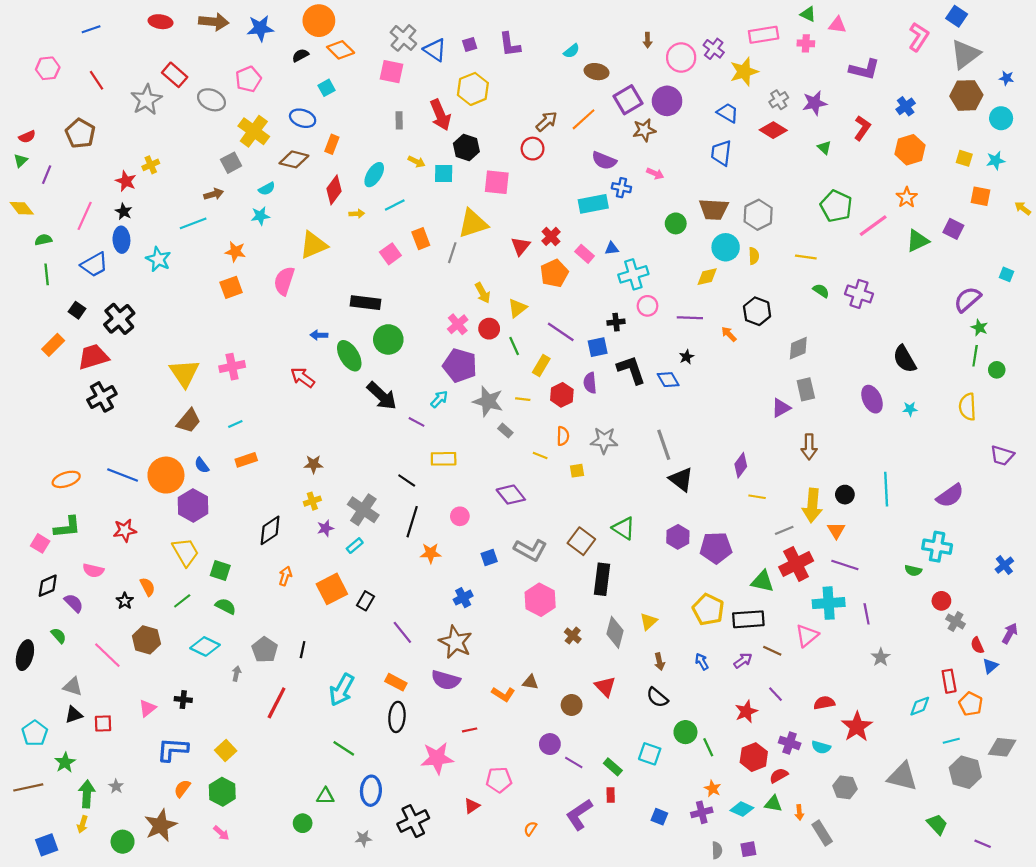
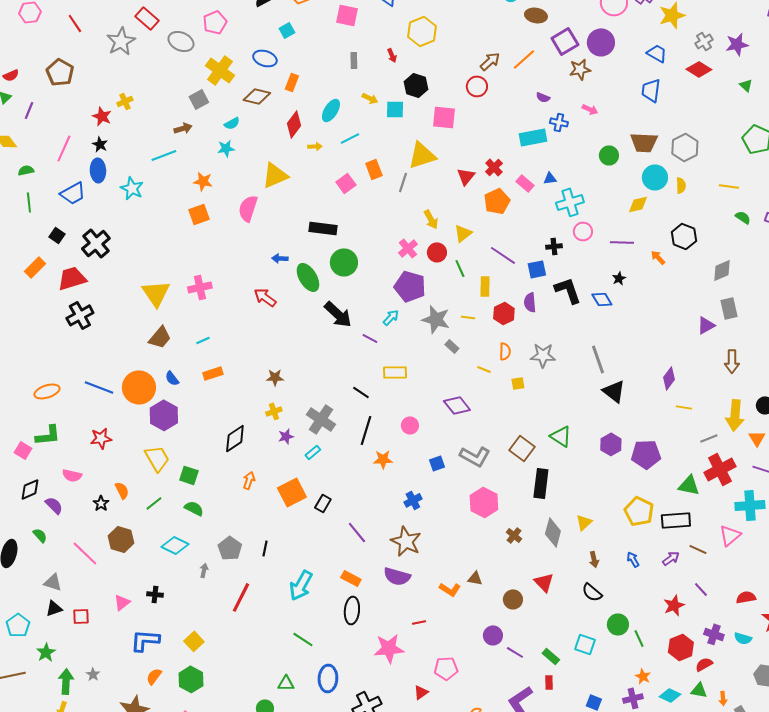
red arrow: (440, 115) -> (392, 55), size x0.5
purple semicircle: (604, 161) -> (543, 97), size x0.6
yellow rectangle: (541, 366) -> (485, 286), turned -30

